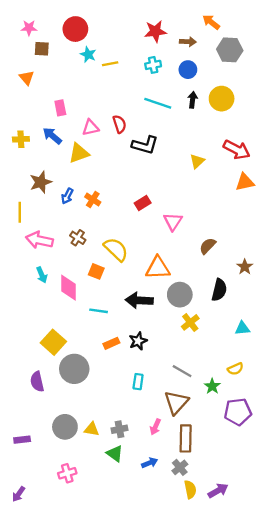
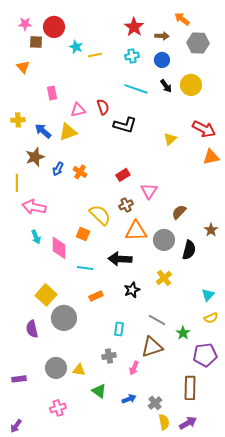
red circle: (75, 29) -> (54, 27), moved
red star: (155, 31) -> (134, 27), turned -30
black arrow: (193, 100) -> (166, 86), turned 136
blue arrow: (52, 136) -> (43, 131), moved
brown cross: (78, 238) -> (126, 205), moved, turned 32
gray circle: (180, 295) -> (164, 240), moved
cyan triangle: (242, 328) -> (208, 295), moved, turned -40
black star: (138, 341) -> (132, 290), moved
yellow semicircle: (235, 369) -> (211, 318), moved
brown triangle: (176, 402) -> (152, 347), turned 30
gray cross: (119, 429) -> (109, 356), moved
brown rectangle: (186, 438) -> (190, 388), moved

